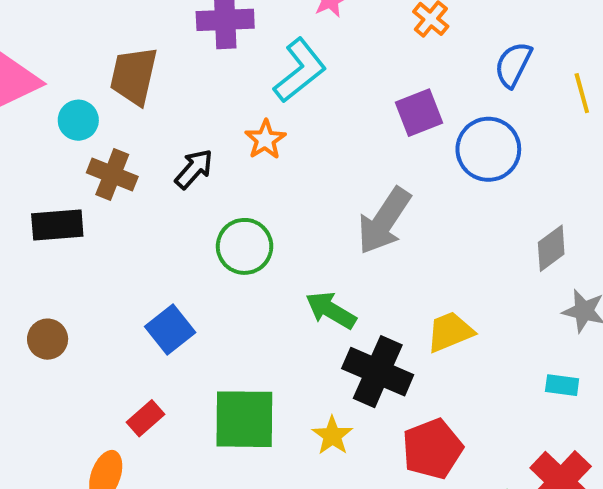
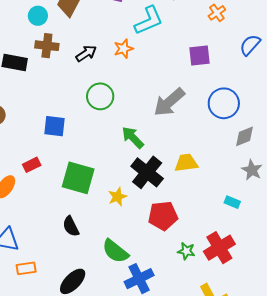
blue circle: (488, 149) -> (224, 103), moved
brown cross: (112, 175) -> (47, 46), turned -30
blue square: (170, 330) -> (55, 126), turned 30

